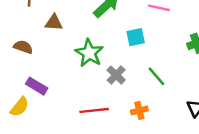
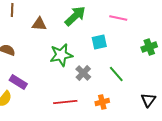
brown triangle: (54, 23) -> (39, 24), moved
green star: (89, 53) -> (61, 55), turned 30

